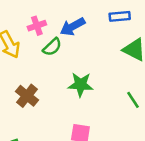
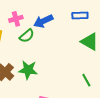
green star: (81, 85) -> (28, 70), moved

